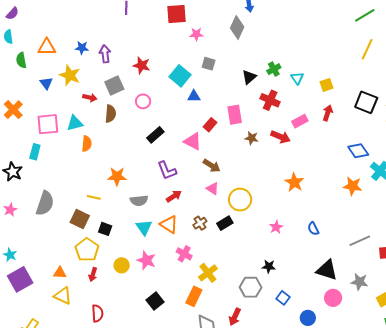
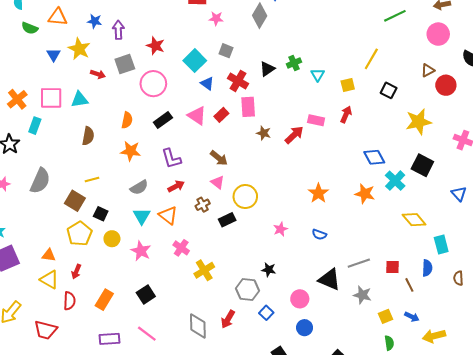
yellow line: (367, 49) -> (371, 59), moved
green semicircle: (21, 60) -> (30, 28), turned -63
blue triangle: (194, 96) -> (207, 83), turned 32
red cross: (270, 100) -> (238, 81), moved
pink circle: (143, 101) -> (153, 84), size x1.6
black square: (366, 102) -> (389, 90), moved, size x0.7
orange cross: (13, 110) -> (17, 99), moved
brown semicircle: (110, 114) -> (88, 136), moved
pink rectangle: (300, 121) -> (316, 120), turned 35
red arrow: (281, 137) -> (294, 135), turned -72
pink triangle: (193, 141) -> (197, 116), moved
orange semicircle: (87, 144) -> (127, 120), moved
orange star: (117, 176) -> (131, 151), moved
orange star: (294, 182) -> (318, 193), moved
yellow line: (94, 197) -> (92, 179), turned -32
gray semicircle: (139, 201) -> (139, 187), turned -30
brown cross: (200, 223) -> (203, 205), moved
blue semicircle: (313, 229) -> (319, 234), turned -48
gray line: (360, 241) -> (359, 263), moved
yellow circle: (122, 265) -> (112, 239), moved
red arrow: (93, 274) -> (76, 272), moved
orange rectangle: (194, 296) -> (104, 300), moved
blue square: (283, 298) -> (266, 313), moved
pink circle: (333, 298) -> (300, 299), moved
red semicircle: (97, 313) -> (69, 301), moved

